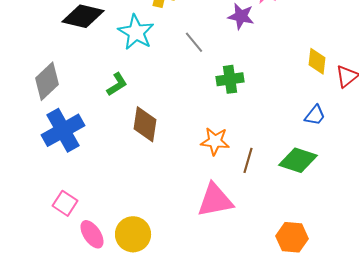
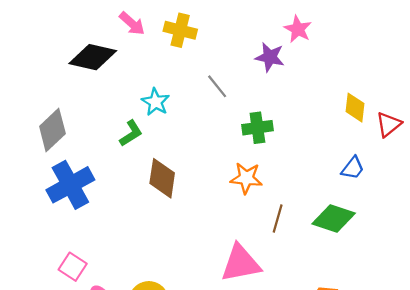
cyan star: (136, 32) -> (156, 102), moved, size x0.7
orange star: (215, 141) -> (246, 178), moved

